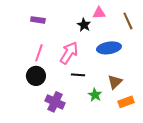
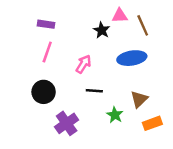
brown line: (128, 21) -> (143, 25), moved
pink line: (39, 53) -> (47, 52), moved
pink arrow: (69, 53) -> (83, 64), size x0.7
purple cross: (55, 102) -> (67, 123), turned 30

